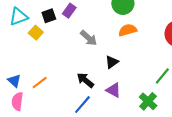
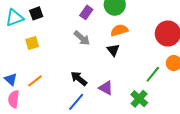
purple rectangle: (69, 11) -> (86, 12), moved
black square: (49, 16) -> (36, 13), moved
yellow square: (36, 33) -> (32, 43), moved, turned 32
black triangle: (112, 62) -> (113, 50), moved, turned -32

